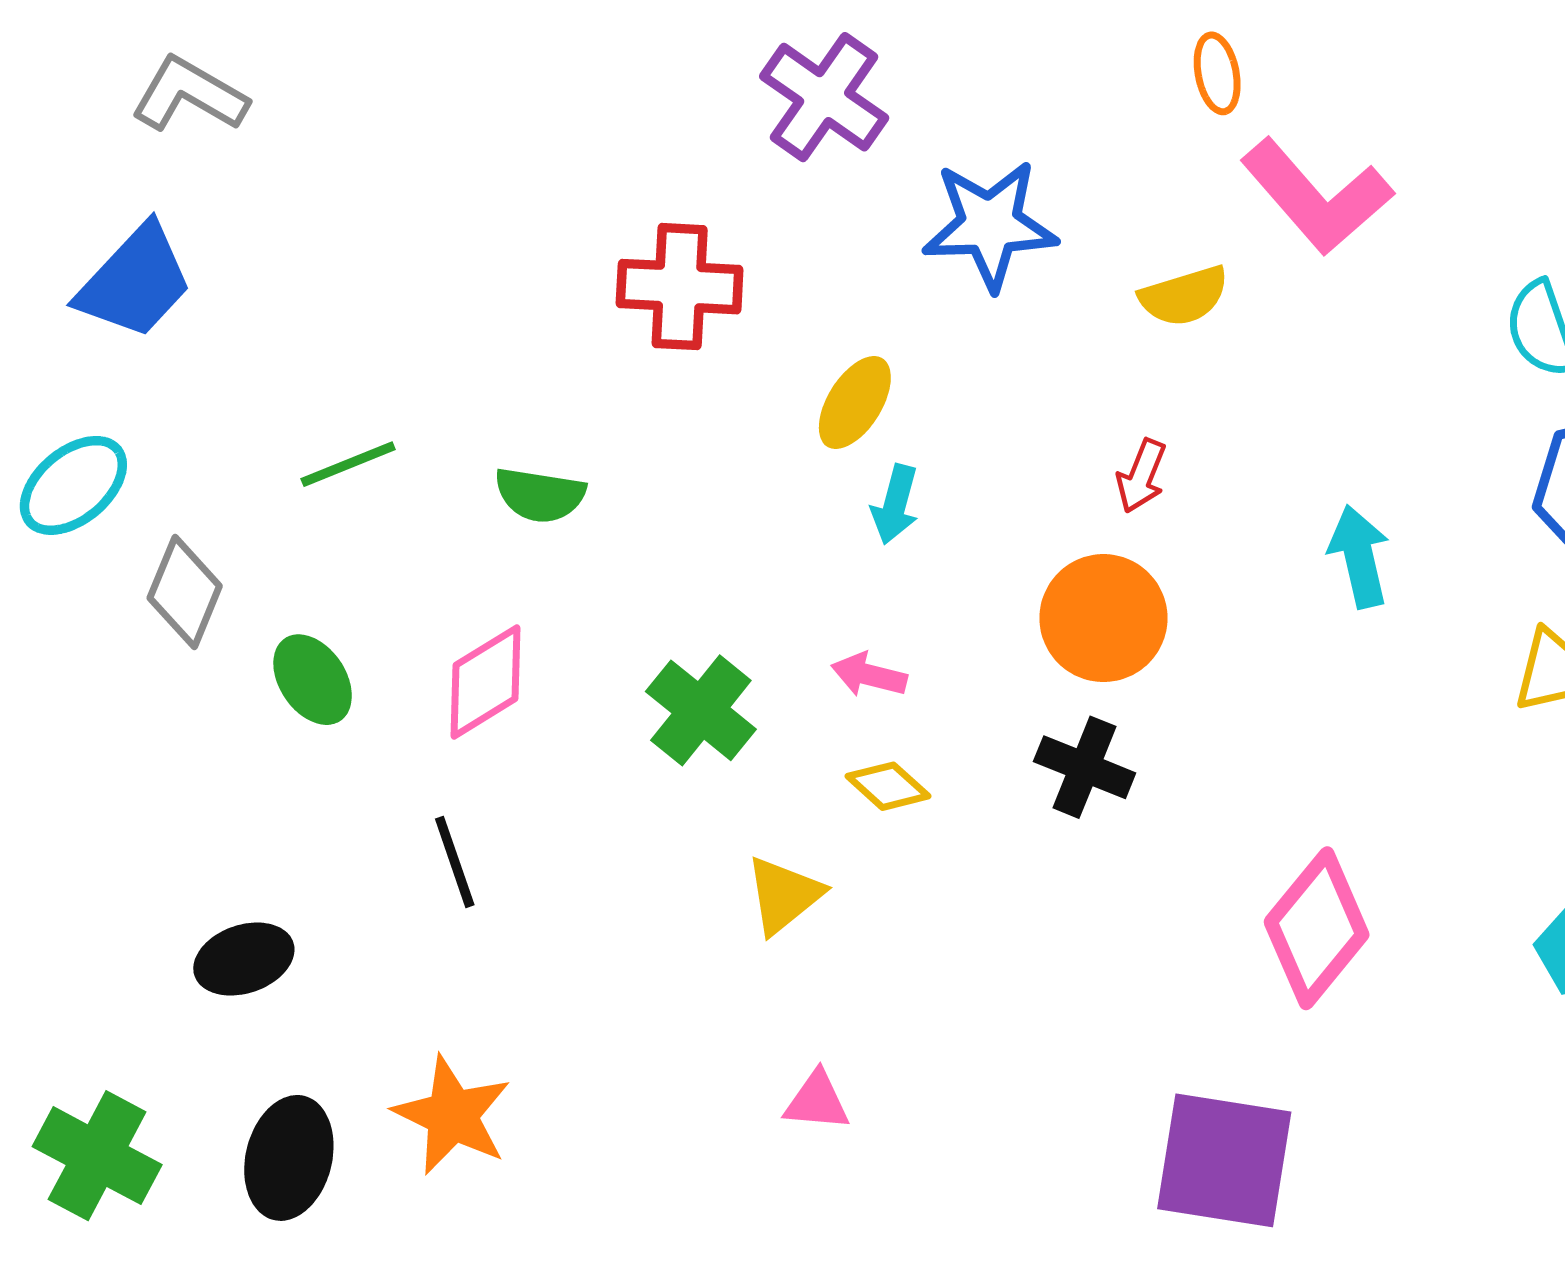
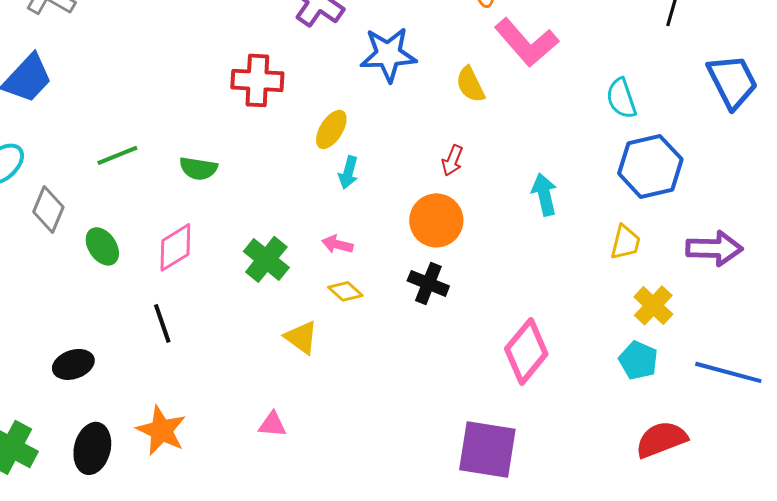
yellow semicircle: (1184, 296) -> (470, 84), turned 81
yellow triangle: (784, 895) -> (301, 337), turned -45
pink triangle: (817, 1101) -> (272, 424), moved

